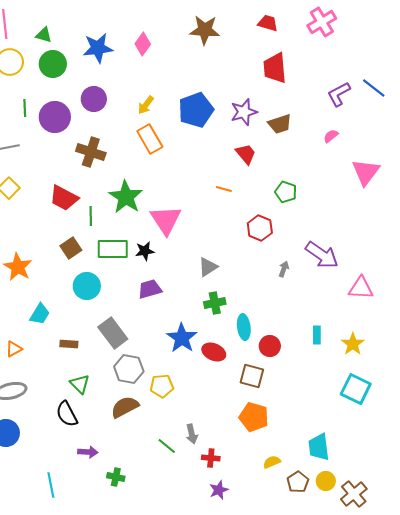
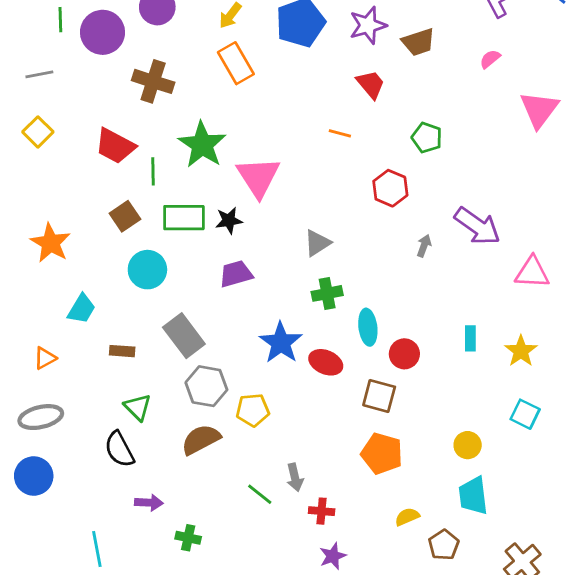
cyan square: (356, 389) -> (525, 414), size x0.7
yellow circle: (326, 481) -> (468, 445), moved

